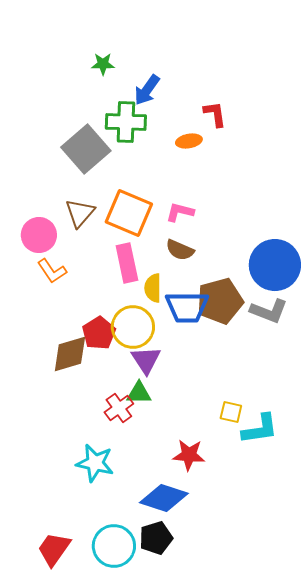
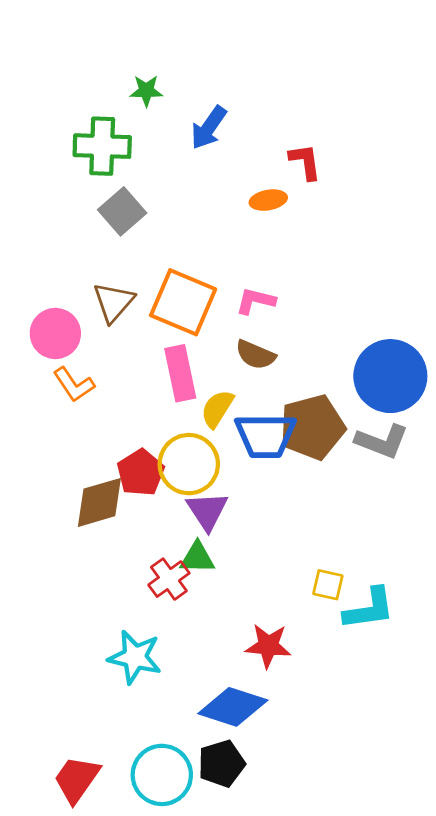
green cross: (126, 122) -> (102, 146), moved
gray square: (86, 149) -> (122, 211), size x0.7
yellow semicircle: (153, 288) -> (217, 409), turned 32

